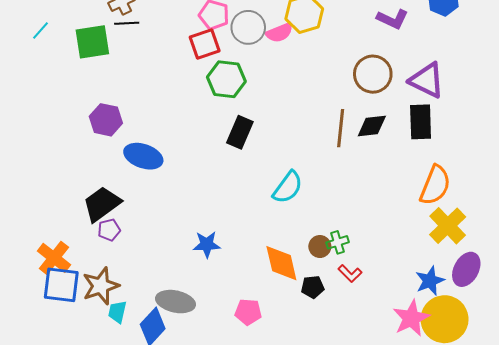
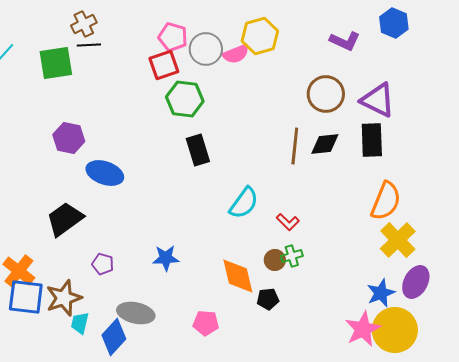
black rectangle: (240, 132) -> (198, 150), turned -40
purple pentagon: (109, 230) -> (103, 264), moved, turned 30
red L-shape: (350, 274) -> (288, 222), moved

